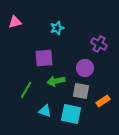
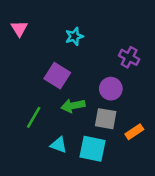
pink triangle: (15, 22) -> (19, 29), turned -48
purple square: (44, 58) -> (57, 76), turned 36

